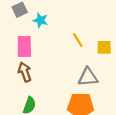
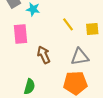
brown arrow: (25, 72) -> (44, 55), moved

